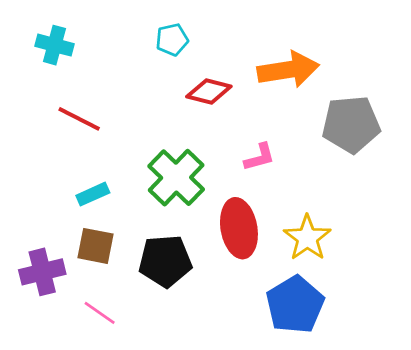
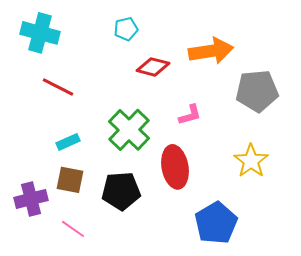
cyan cross: (55, 45) -> (40, 33), size x1.4
yellow star: (307, 238) -> (251, 161), moved

